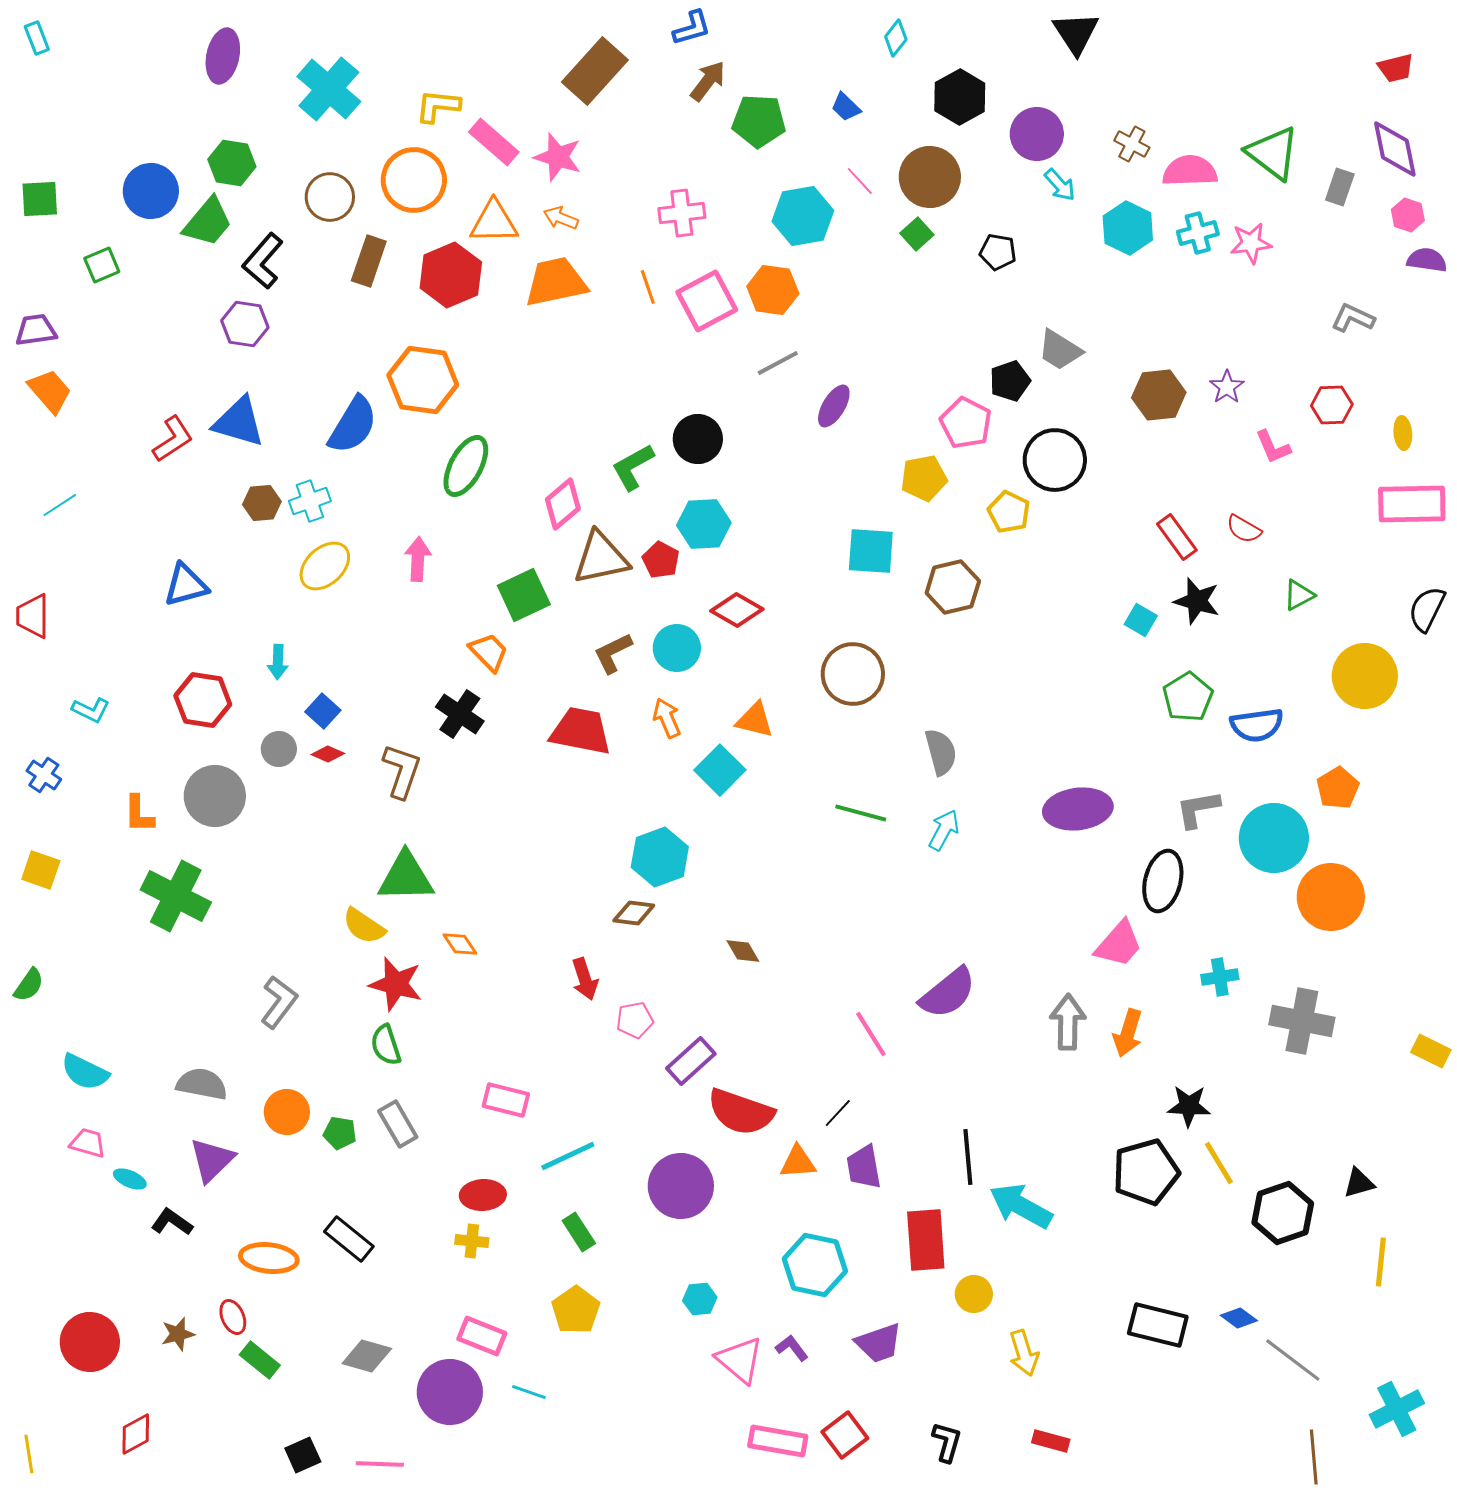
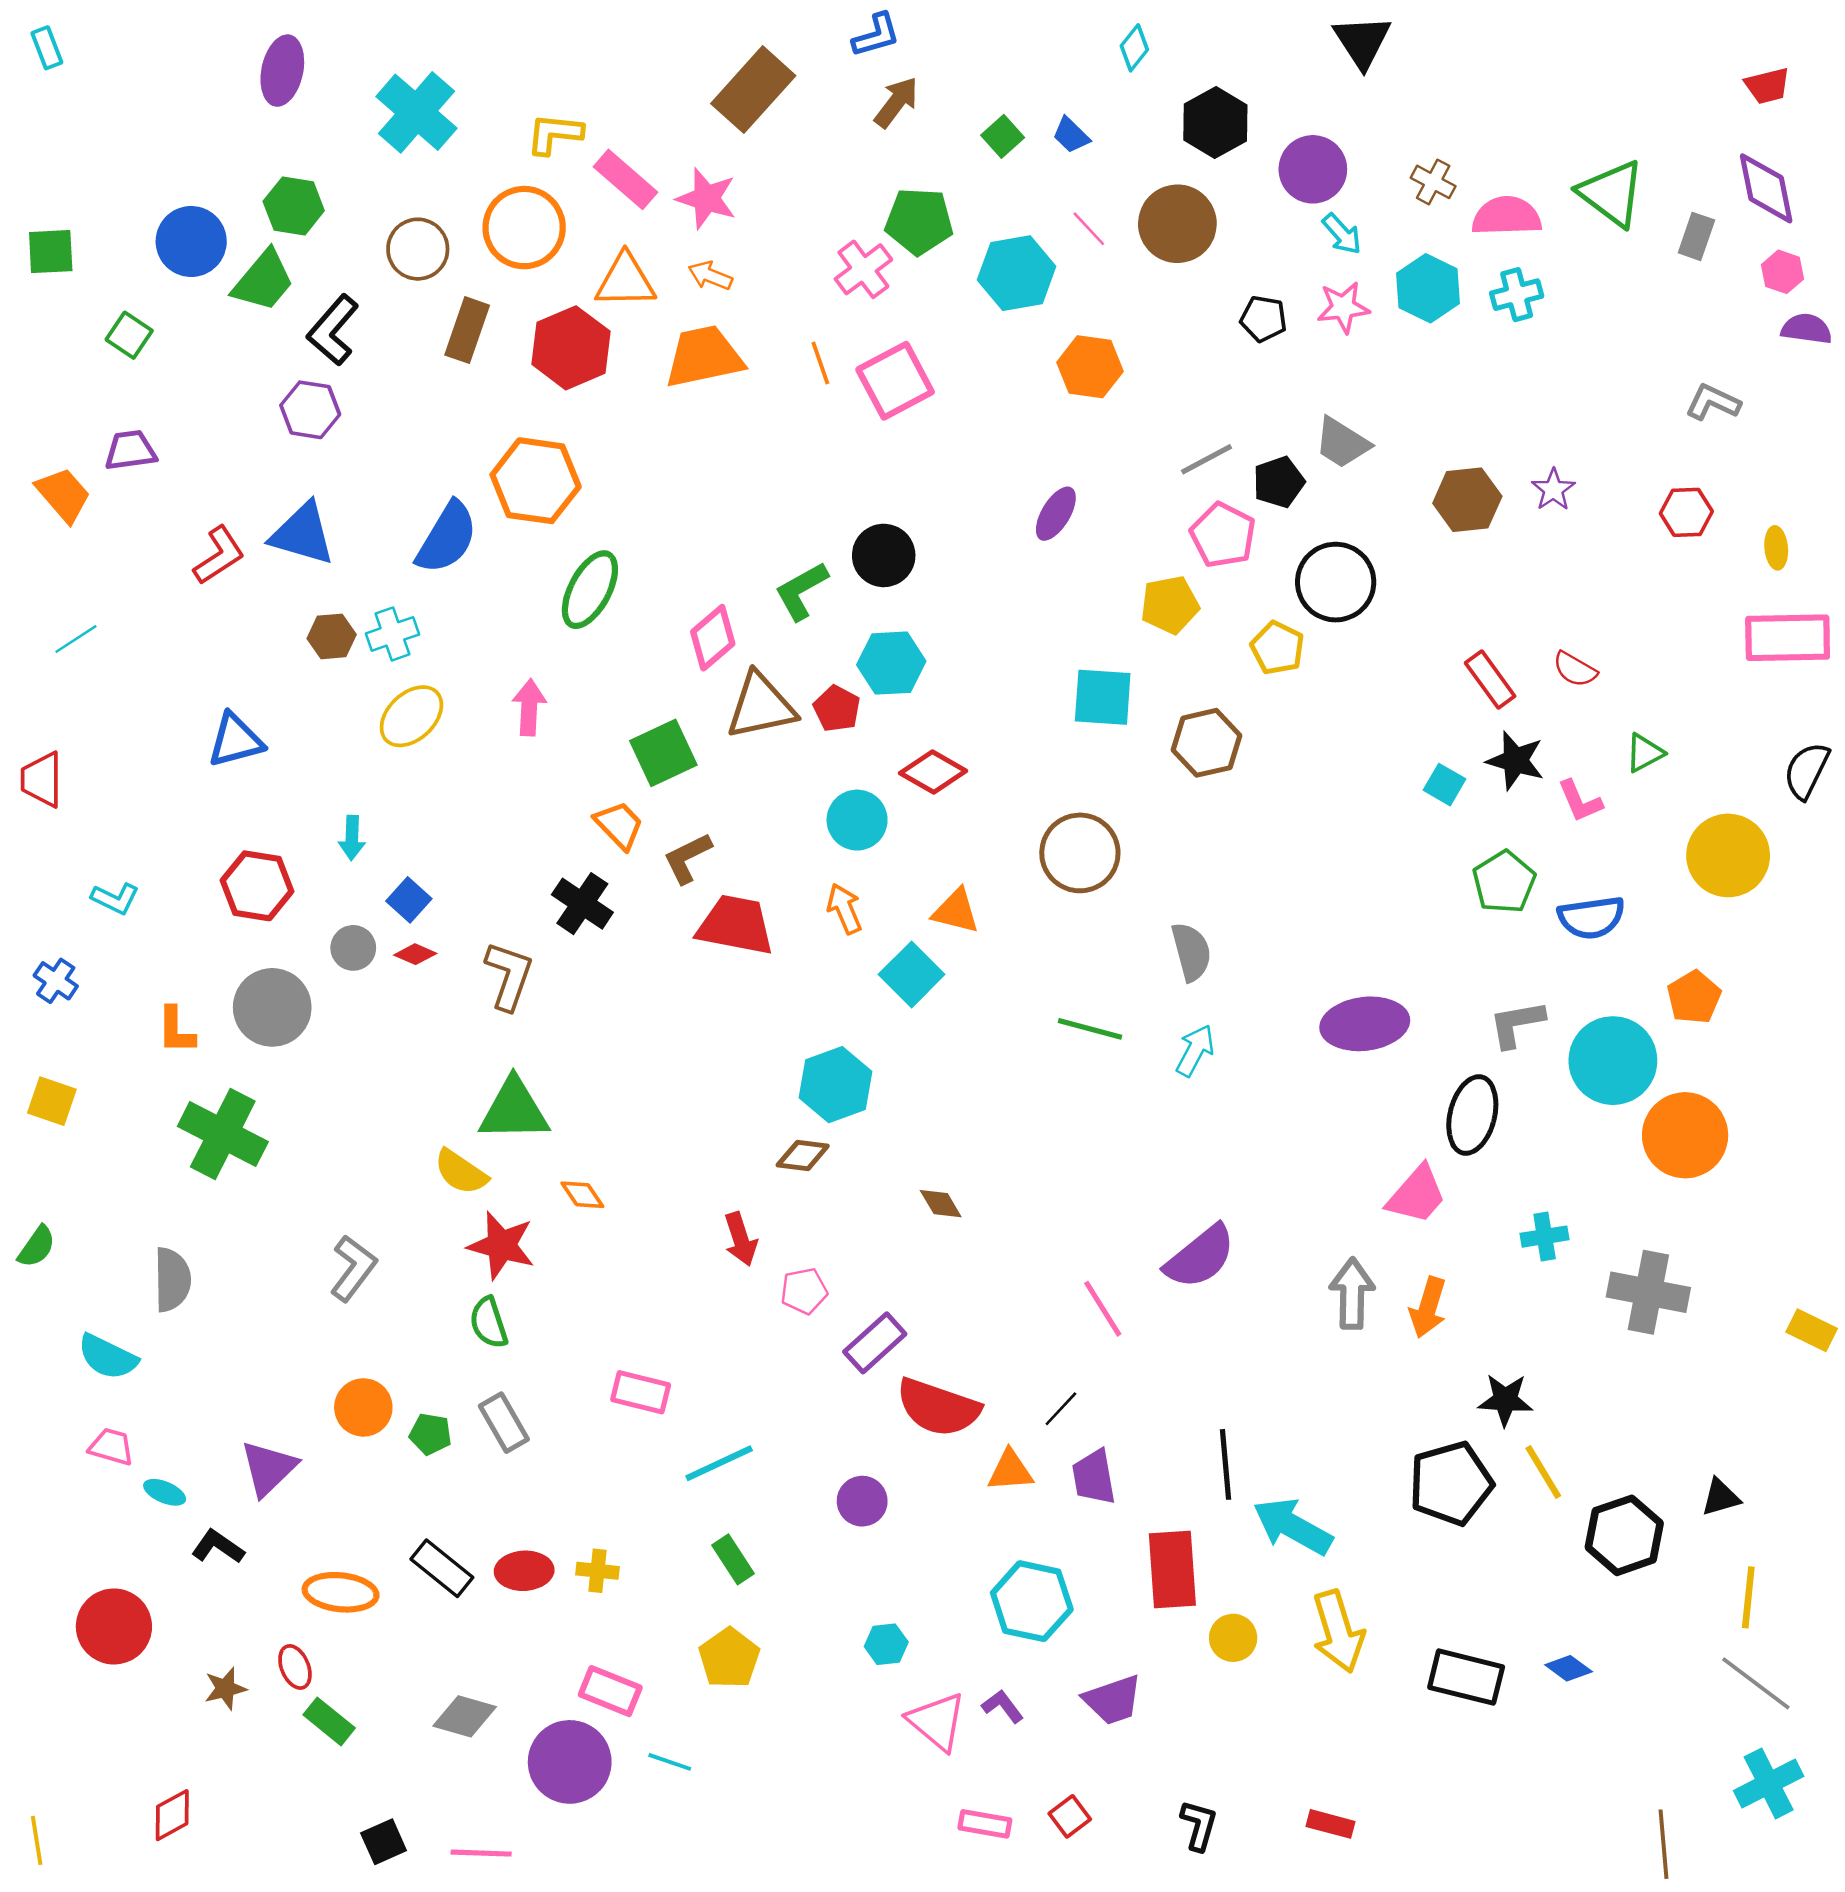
green pentagon: (759, 121) -> (919, 221), moved
pink cross: (682, 213) -> (863, 269), turned -30
green square: (917, 234) -> (1003, 136), moved
pink star: (1251, 243) -> (1343, 307), moved
green square: (102, 265) -> (129, 335), turned -33
orange hexagon: (773, 290) -> (1090, 367), moved
purple trapezoid: (36, 330) -> (130, 450), moved
gray line: (778, 363) -> (1207, 459), moved
pink L-shape: (1273, 447) -> (1580, 801), moved
brown L-shape: (613, 653) -> (687, 858), moved
gray semicircle: (202, 1084) -> (172, 1280), moved, turned 78
purple circle: (681, 1186) -> (862, 1501), size x0.6
red ellipse: (483, 1195) -> (524, 1571), moved
red circle: (90, 1342) -> (114, 1626), moved
yellow arrow: (1024, 1353) -> (1338, 1632), moved, size x1.4
gray line: (1293, 1360) -> (1756, 1683), moved
red square: (845, 1435) -> (1070, 1816), size x0.7
pink rectangle: (778, 1441) -> (985, 1824), size x0.7

